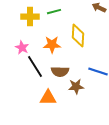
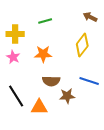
yellow cross: (30, 17) -> (15, 34), moved
yellow diamond: (78, 36) -> (82, 45), moved, turned 35
black line: (35, 67) -> (16, 96), moved

